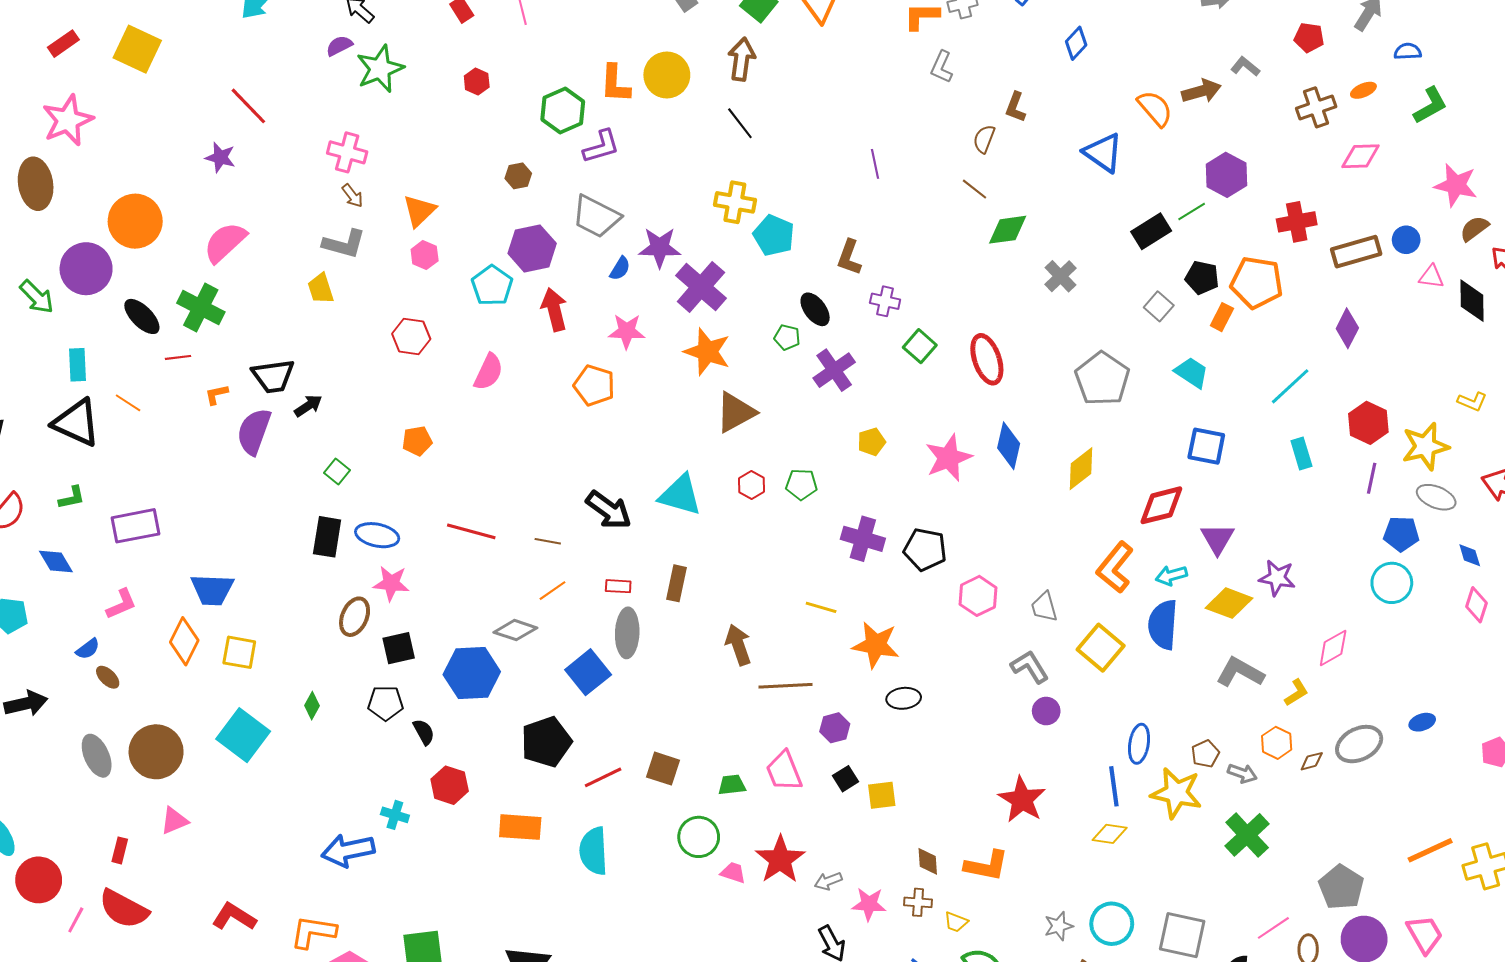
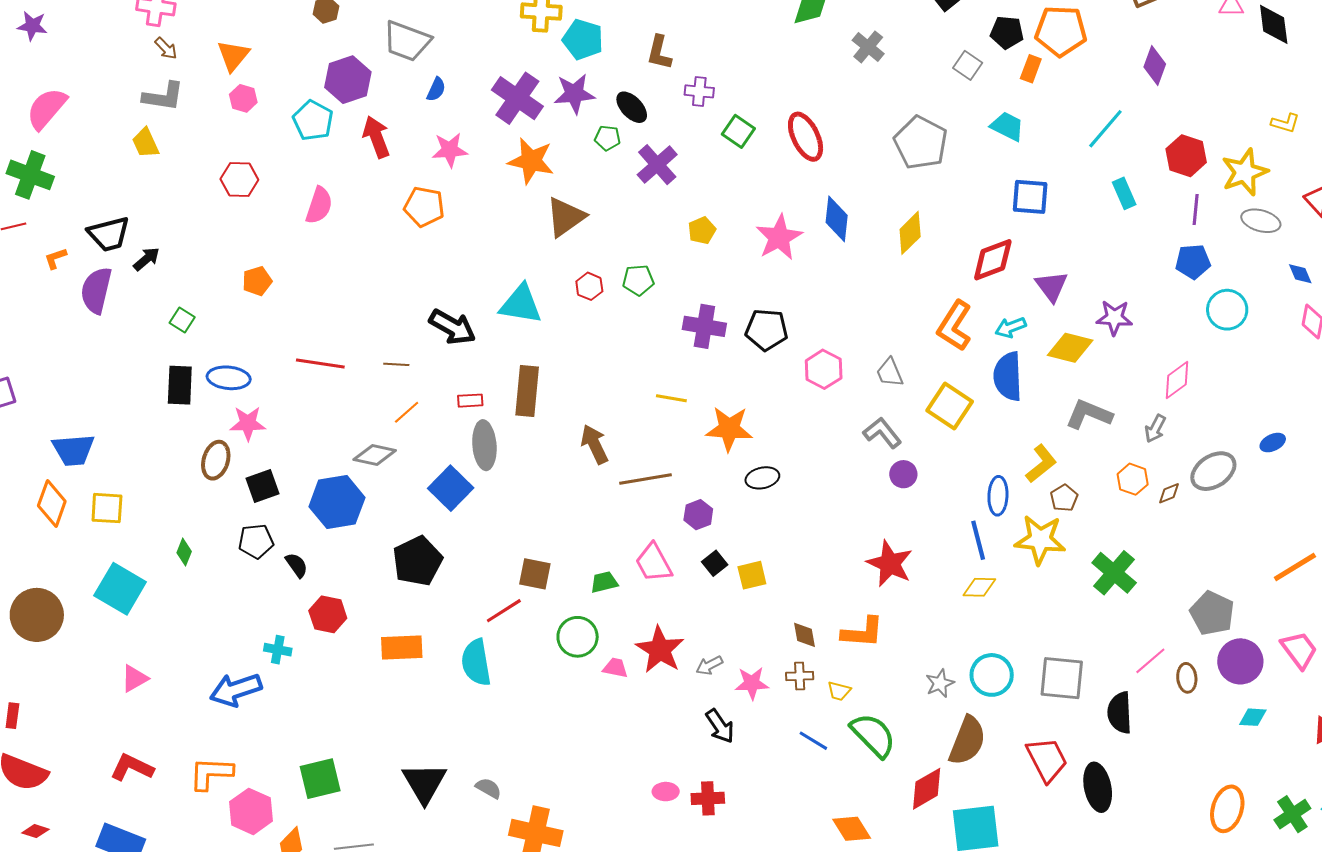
purple star: (660, 248) -> (574, 94), moved
blue pentagon: (1401, 534) -> (1193, 262), moved
brown rectangle: (676, 583) -> (527, 391), size x1.4
yellow L-shape: (1296, 693) -> (1041, 464), moved, size x1.4
gray arrow: (1242, 773) -> (1155, 429), moved, turned 104
red line: (603, 777) -> (504, 611), moved
pink triangle: (174, 821) -> (134, 678), moved

